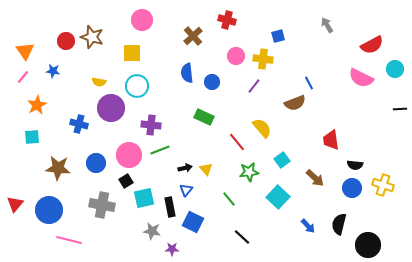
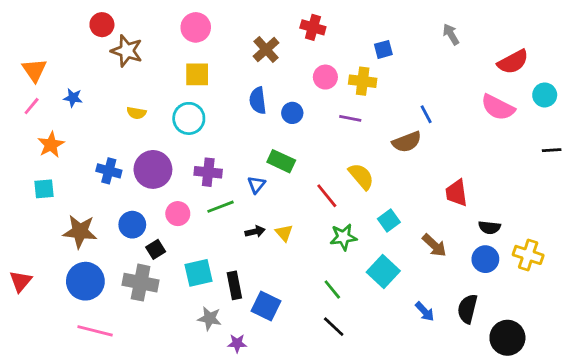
red circle: (66, 41) -> (102, 25), moved
yellow square: (132, 53) -> (197, 74), moved
purple line: (254, 86) -> (350, 118), turned 63
purple circle: (111, 108) -> (153, 169), moved
pink circle: (129, 155) -> (178, 214), size x0.7
black square: (126, 181) -> (156, 249), moved
blue triangle: (186, 190) -> (256, 185), moved
green line: (229, 199) -> (332, 289), moved
blue circle: (49, 210) -> (85, 281), moved

